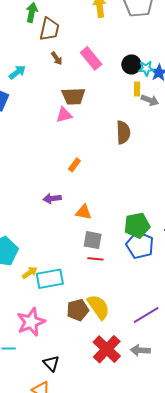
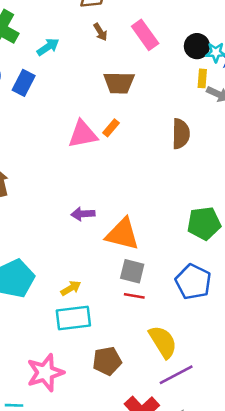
pink triangle: (64, 115) -> (83, 134), moved, size x1.4
orange rectangle: (74, 165) -> (111, 128), moved
orange triangle: (83, 212) -> (123, 234), size x1.6
green pentagon: (137, 225) -> (204, 223), moved
yellow arrow: (30, 273) -> (71, 288), moved
yellow semicircle: (98, 307) -> (163, 342), moved
purple line: (146, 315) -> (176, 375), moved

